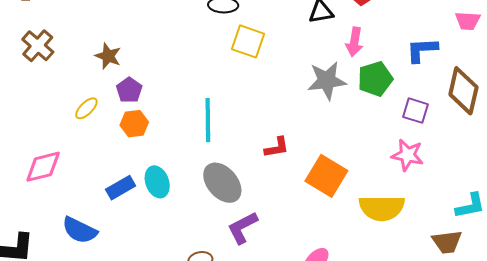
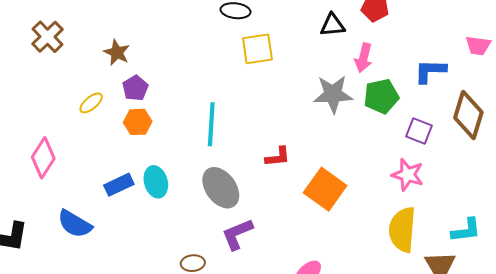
yellow square: (248, 41) -> (257, 49), turned -32
pink diamond: (43, 167) -> (43, 158), turned -48
yellow semicircle: (382, 208) -> (402, 230), moved, turned 90

